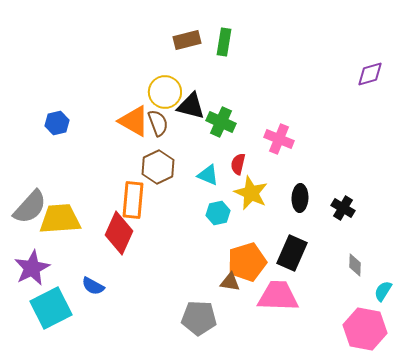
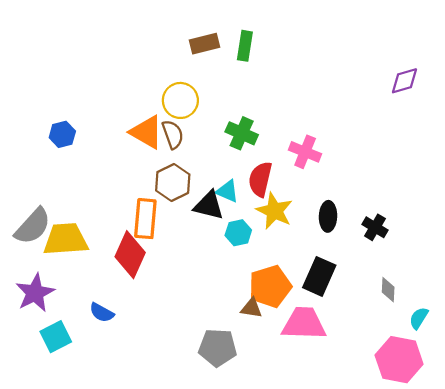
black triangle: (191, 106) -> (209, 205), moved
red semicircle: (238, 164) -> (260, 179), size x1.5
cyan square: (51, 308) -> (56, 337), size x0.7

